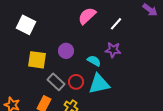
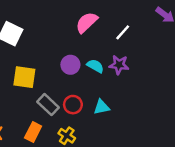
purple circle: (66, 51) -> (70, 65), moved
cyan semicircle: (94, 61) -> (95, 66), moved
cyan triangle: (99, 84) -> (102, 107), size x0.6

